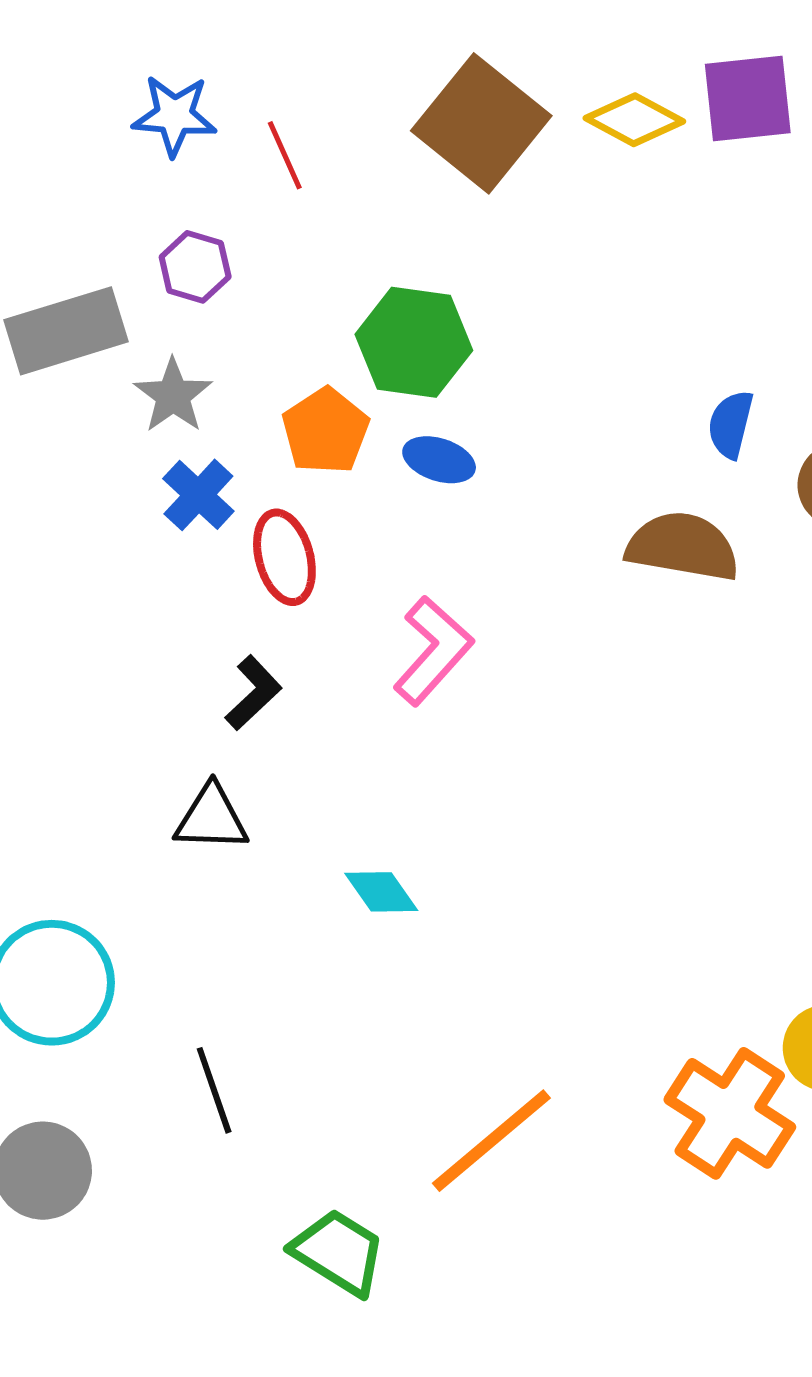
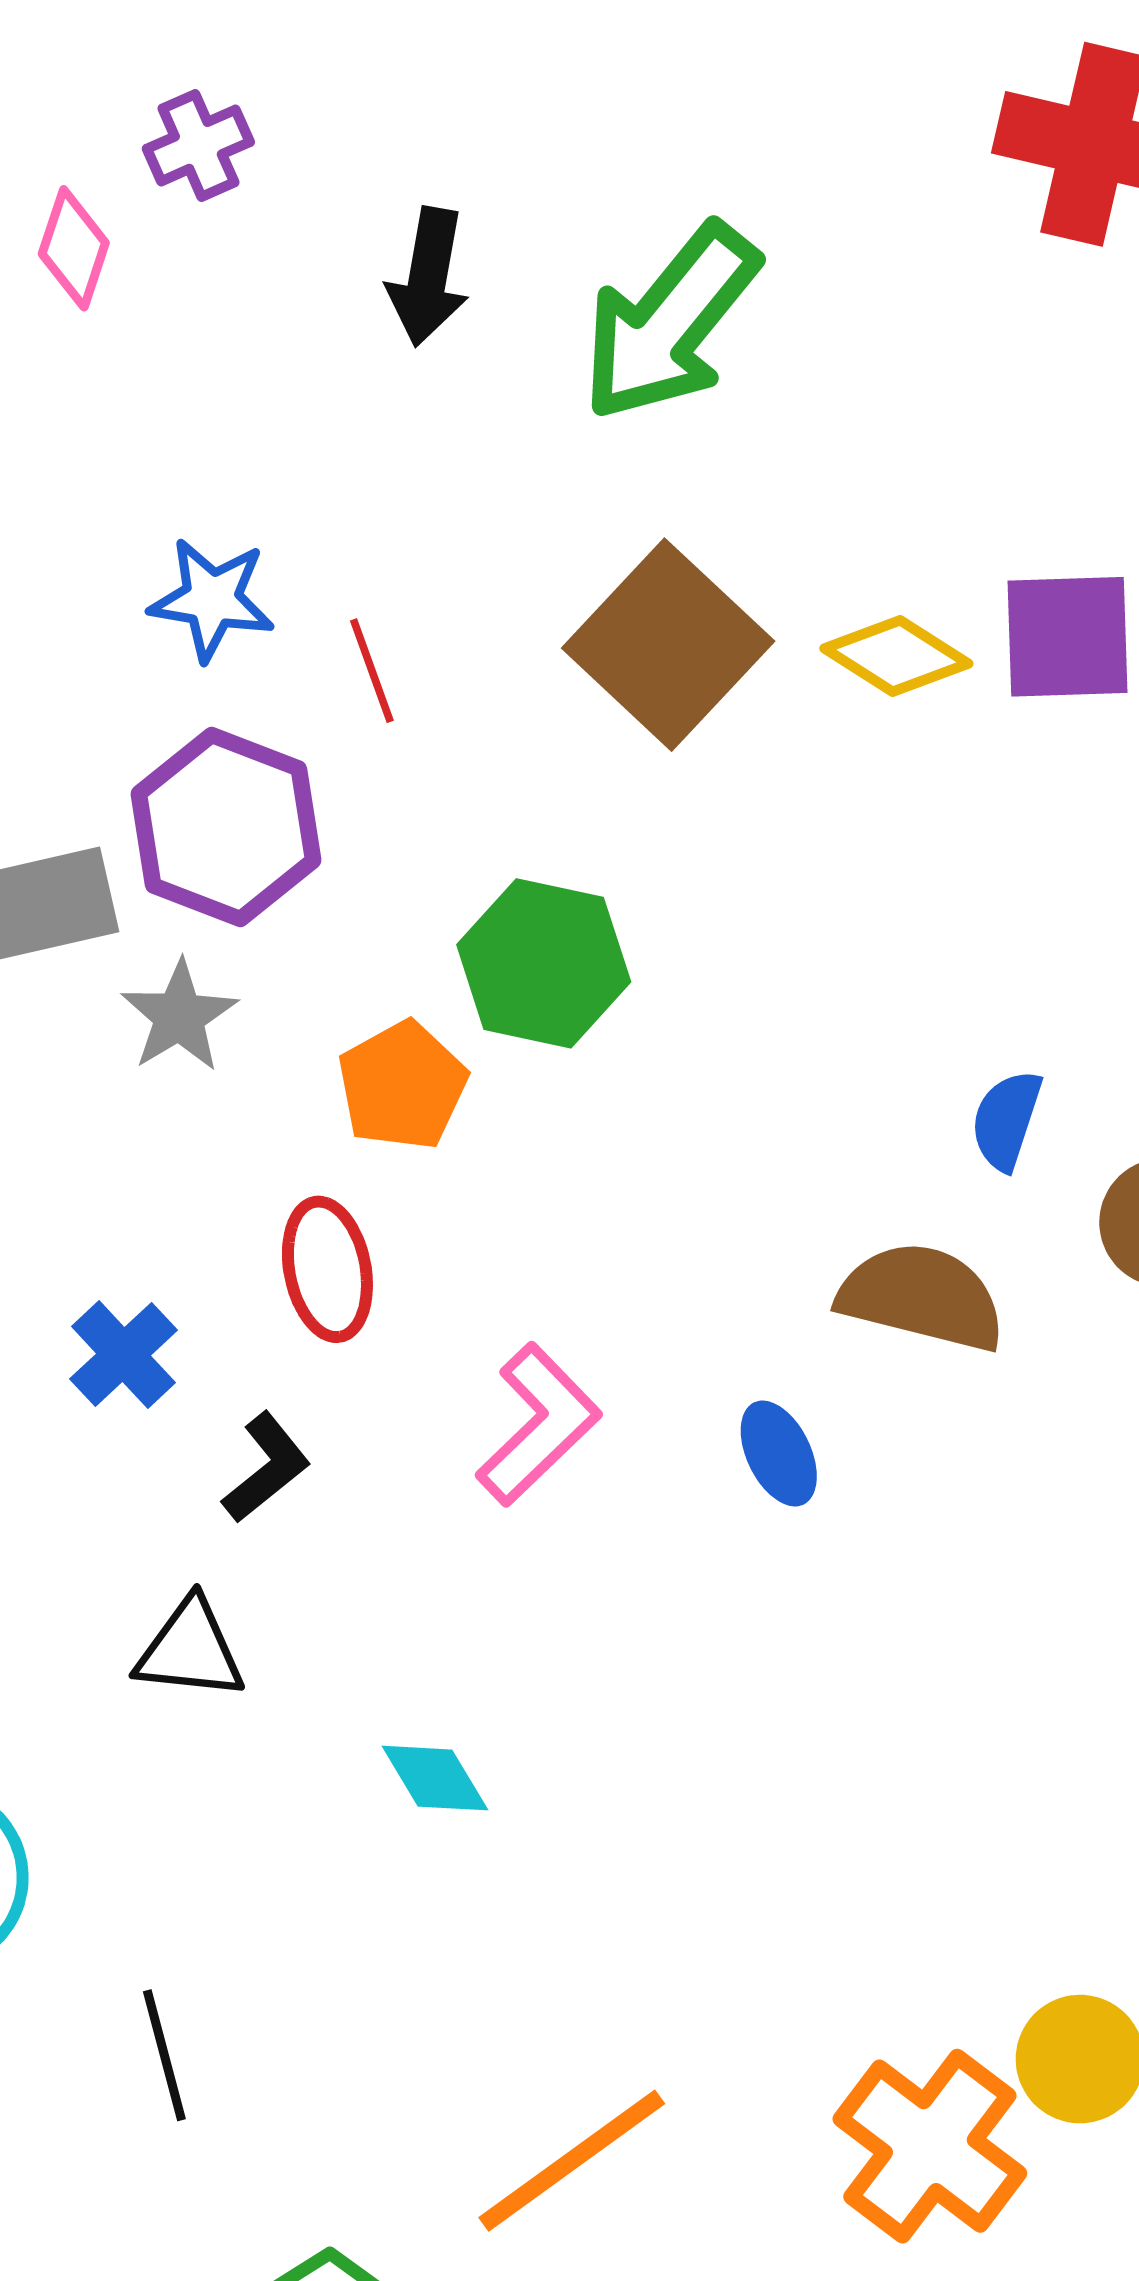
purple hexagon: (195, 267) -> (226, 827), size x1.8
blue ellipse: (439, 460) -> (779, 1453), moved, turned 42
blue cross: (198, 495) -> (123, 1355), moved

